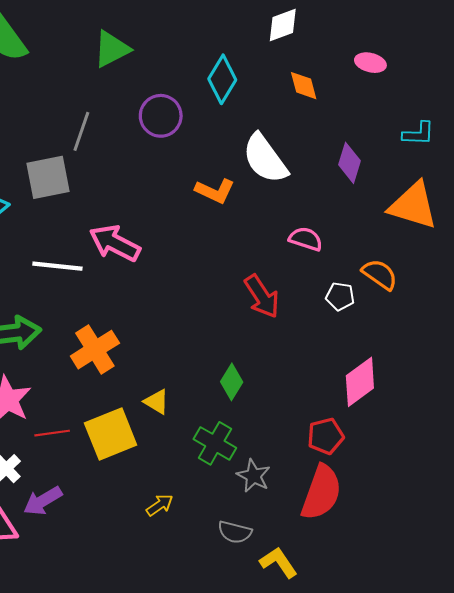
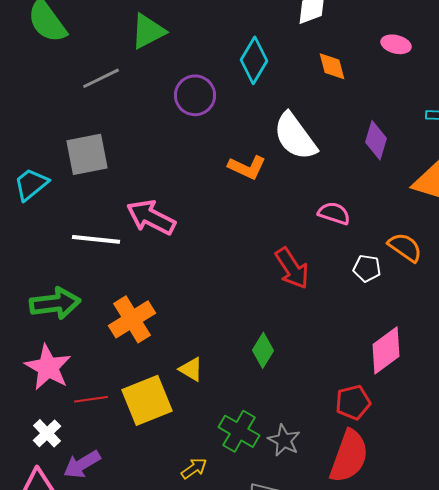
gray line: (81, 131) -> (101, 78), moved, turned 45
green cross: (215, 443) -> (239, 431), moved

